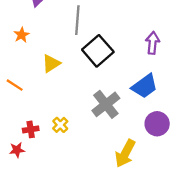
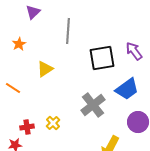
purple arrow: (153, 43) -> (134, 51), turned -42
black square: (98, 51) -> (102, 58), moved, turned 32

